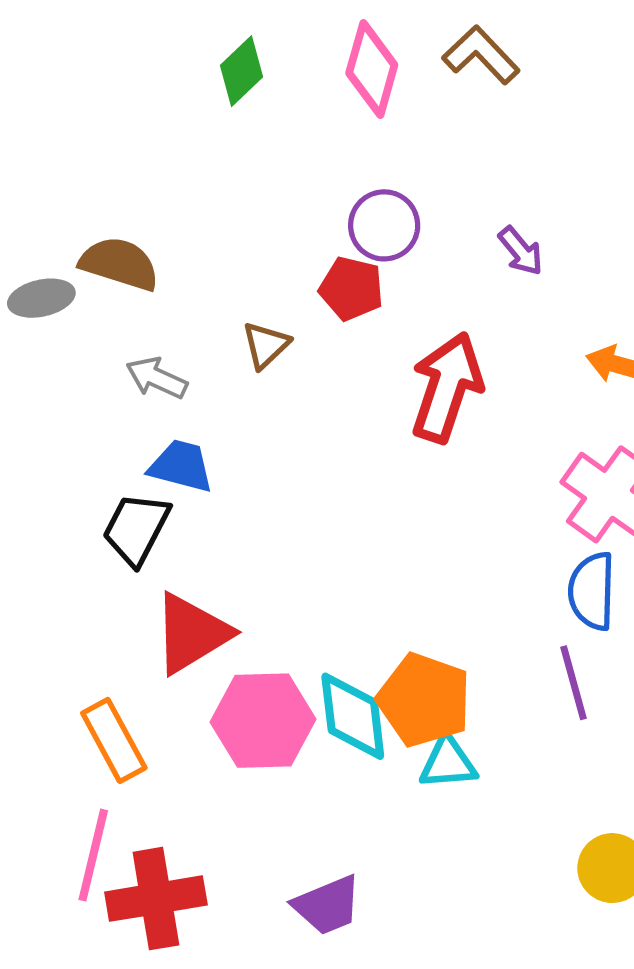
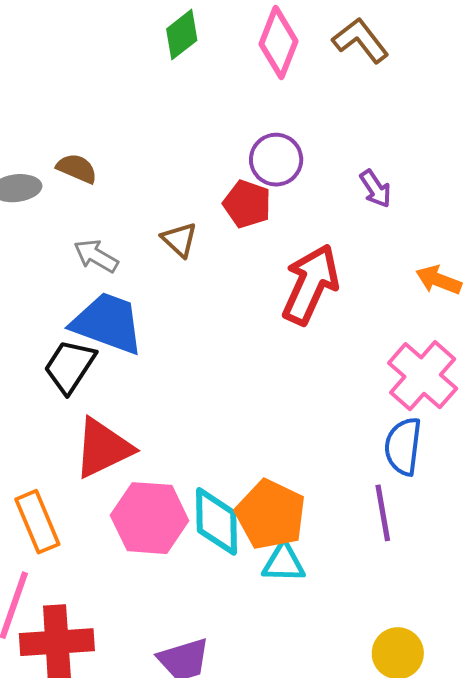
brown semicircle: (119, 264) -> (77, 168), size x0.7
brown triangle: (266, 345) -> (179, 240), turned -39
blue trapezoid: (181, 466) -> (108, 323), size x1.5

